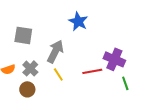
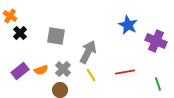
blue star: (78, 21) -> (128, 25), moved
purple cross: (114, 59) -> (156, 41), moved

